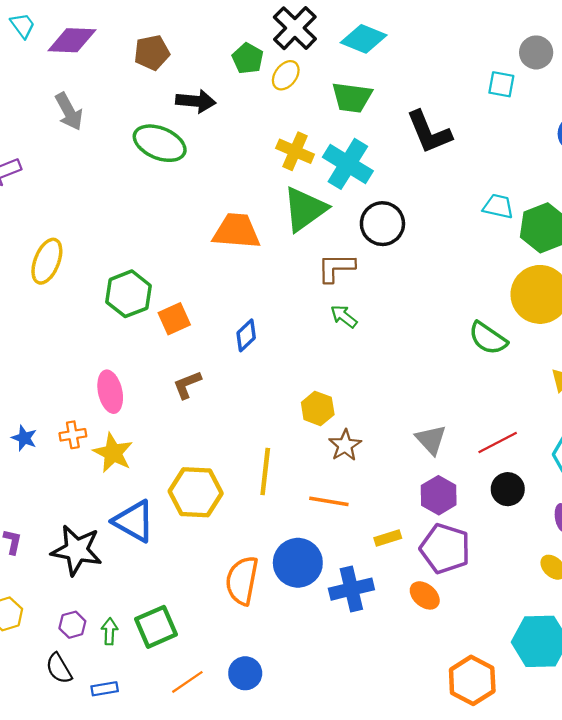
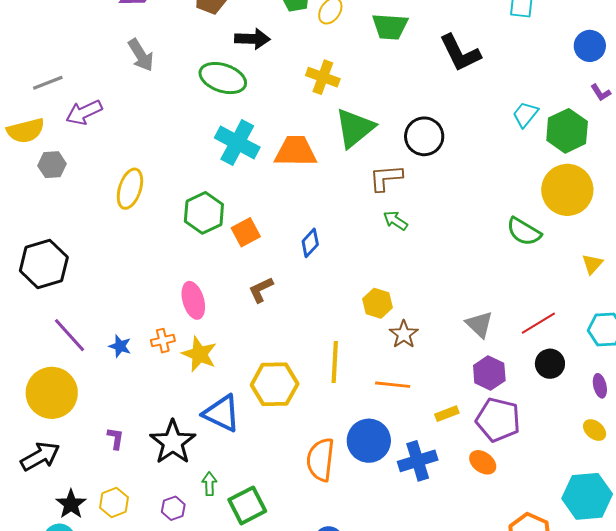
yellow cross: (295, 151) -> (323, 77), moved
cyan cross: (348, 164) -> (237, 143), moved
cyan trapezoid: (498, 206) -> (525, 114), turned -60
black star: (77, 550) -> (173, 442), turned 30
green arrow: (110, 631) -> (209, 484), moved

